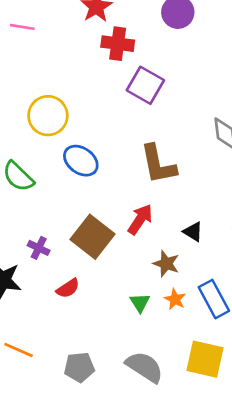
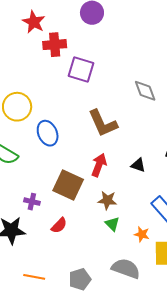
blue ellipse: (81, 161) -> (48, 133), turned 45
brown star: (166, 264) -> (107, 200), moved
orange star: (175, 299) -> (142, 234), moved

